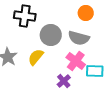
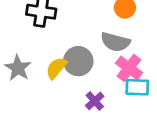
gray circle: (51, 35) -> (78, 61), moved
pink cross: (76, 61) -> (129, 68), moved

